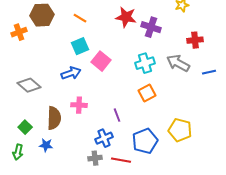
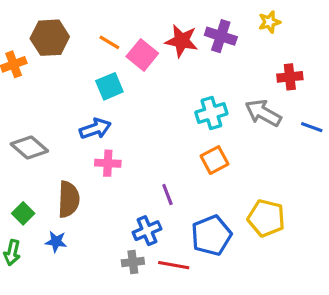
purple cross: (151, 27) -> (221, 36), moved
pink square: (101, 61) -> (142, 55), moved
blue line: (209, 72) -> (312, 127), turned 32
pink cross: (79, 105) -> (108, 163), moved

